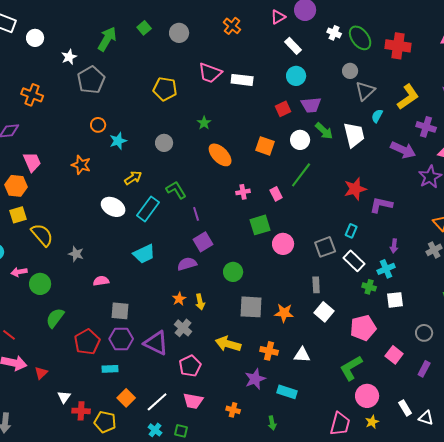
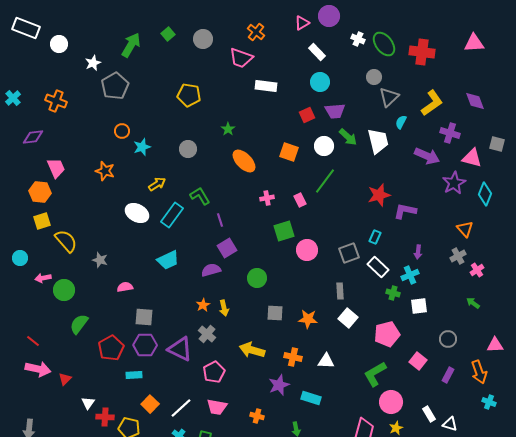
pink trapezoid: (210, 73) -> (241, 58), moved
gray square: (251, 307) -> (275, 313), size x0.7

